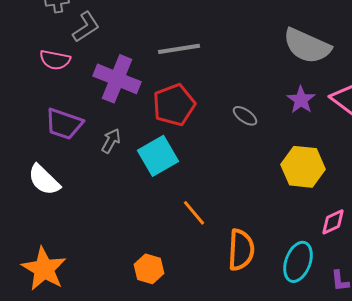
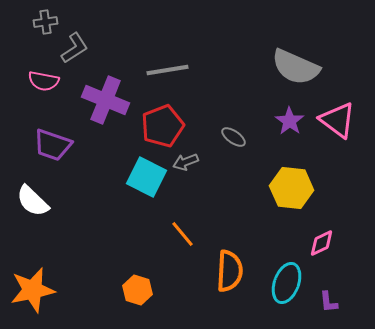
gray arrow: (111, 141) -> (186, 162), moved, turned -140
cyan square: (158, 156) -> (147, 177), turned -33
orange star: (44, 269) -> (33, 290), turned 30

